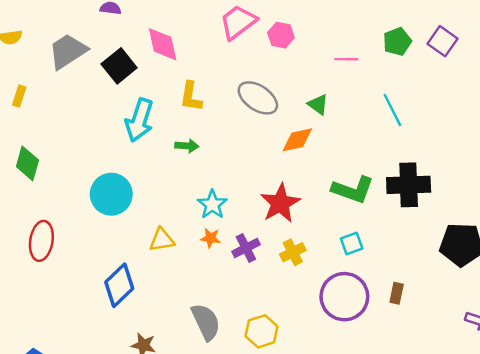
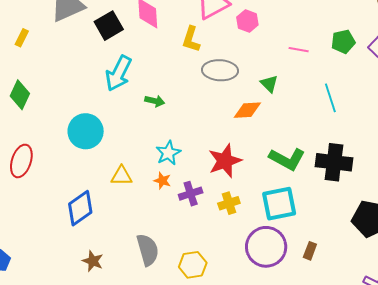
yellow L-shape: (191, 97) -> (191, 39), moved
gray ellipse: (258, 98) -> (220, 70), turned -40
cyan square: (352, 244) -> (279, 204), size x1.8

